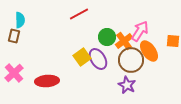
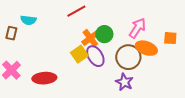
cyan semicircle: (20, 20) -> (28, 20), moved, turned 98
orange cross: (124, 41) -> (90, 38), moved
orange ellipse: (149, 51) -> (146, 48), turned -35

